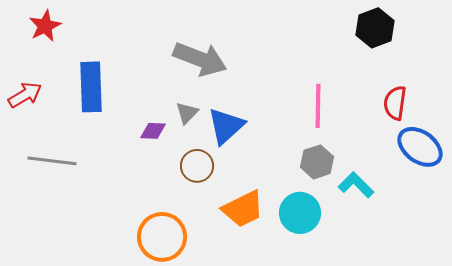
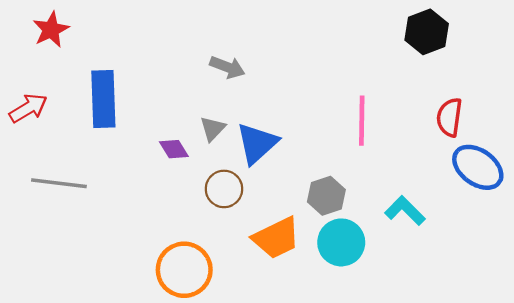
gray arrow: (200, 59) -> (227, 67), size x0.6
purple diamond: (153, 131) -> (174, 149), turned 56
gray hexagon: (317, 162) -> (326, 196), moved

